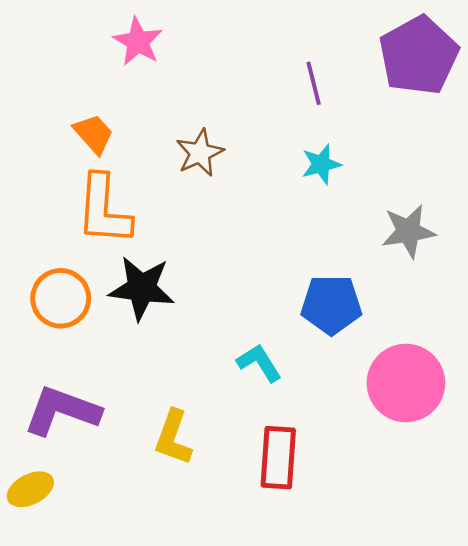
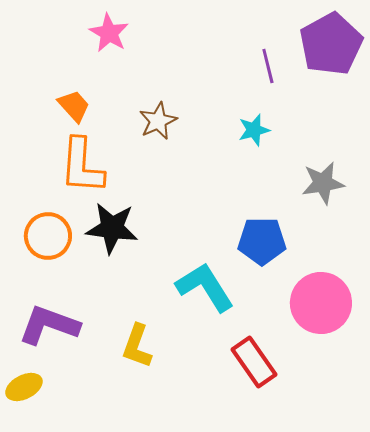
purple line: (314, 83) -> (268, 66), moved
cyan L-shape: (259, 363) -> (205, 287), size x1.6
red rectangle: (278, 458) -> (254, 362), moved, turned -39

